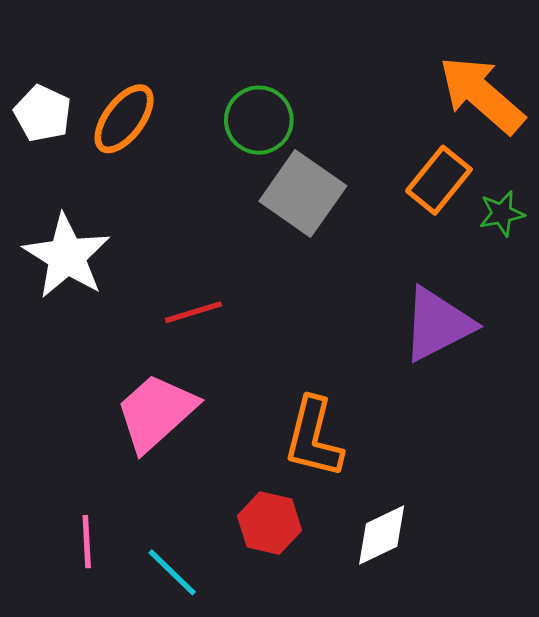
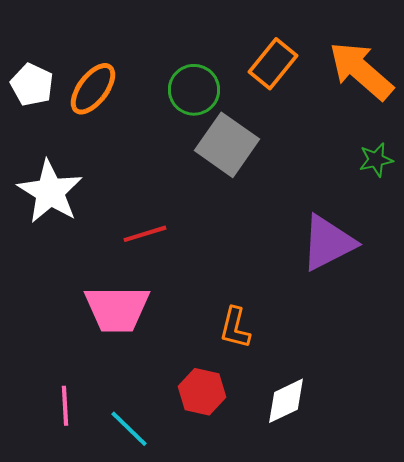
orange rectangle: (439, 180) -> (273, 64), moved
pink trapezoid: (156, 412) -> (117, 309), turned -138
orange L-shape: (314, 438) -> (235, 328), size x0.7

